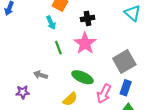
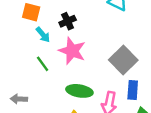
cyan arrow: (51, 23) -> (43, 35), moved
gray arrow: (41, 75) -> (19, 99), moved

